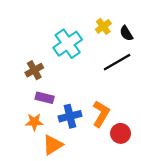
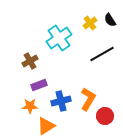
black semicircle: (126, 33) -> (110, 20), moved
purple rectangle: (45, 98) -> (39, 85), turned -35

